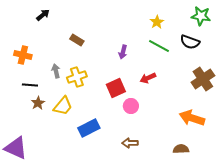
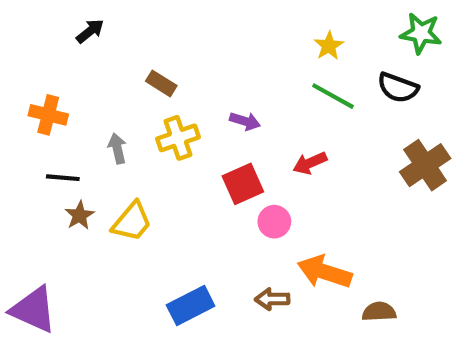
purple arrow: (123, 52) -> (245, 121), moved, turned -88
yellow cross: (77, 77) -> (178, 138), moved
orange arrow: (192, 118) -> (325, 272), moved
blue rectangle: (89, 128) -> (191, 305), moved

